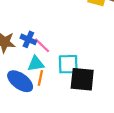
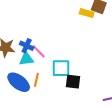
cyan triangle: (36, 64) -> (26, 59), moved
black square: (82, 79) -> (73, 82), size x0.7

